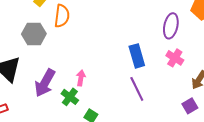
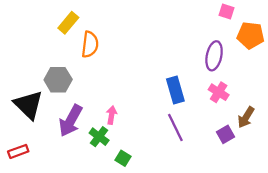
gray hexagon: (34, 34) -> (58, 80), moved
purple square: (190, 106) -> (225, 134), moved

